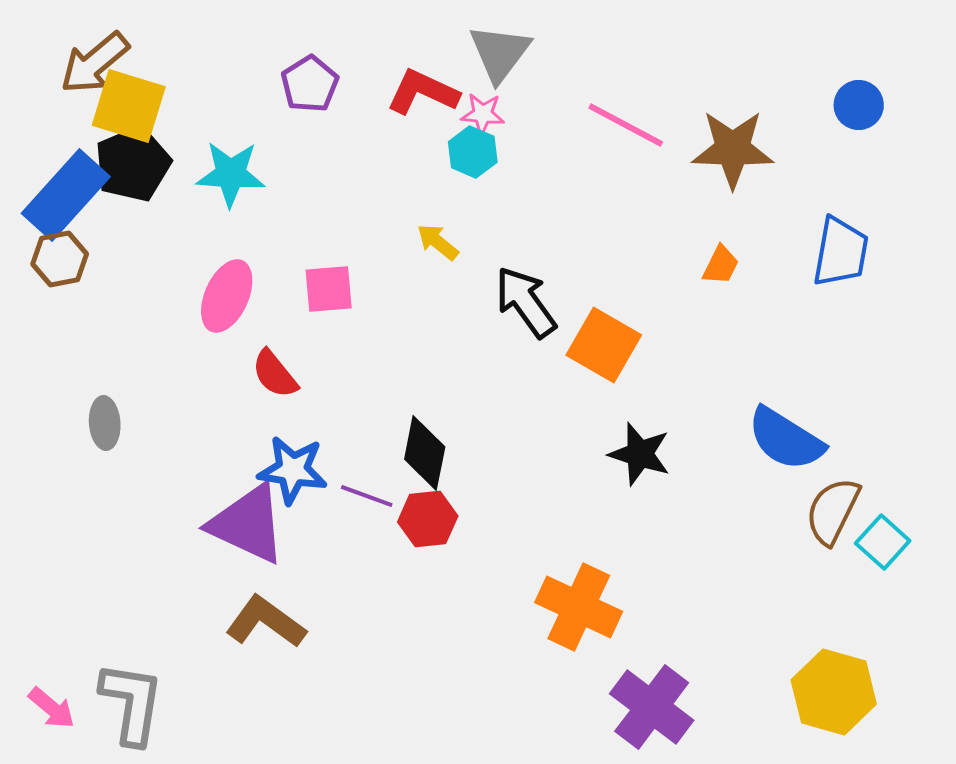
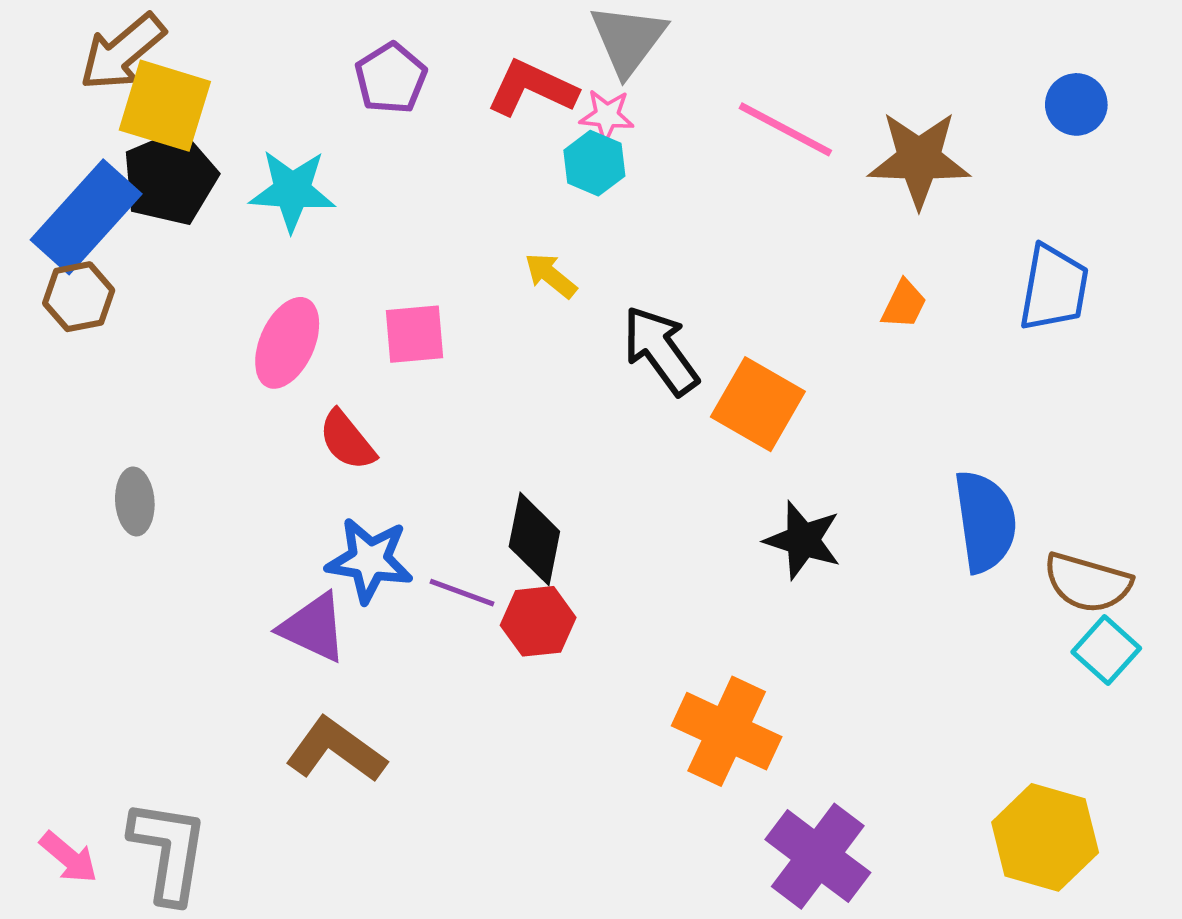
blue semicircle: (786, 439) -> (985, 521), turned -130
brown semicircle: (833, 511) -> (1088, 583), moved, turned -100
purple triangle: (248, 524) -> (313, 628), size x0.7

